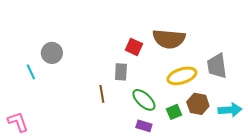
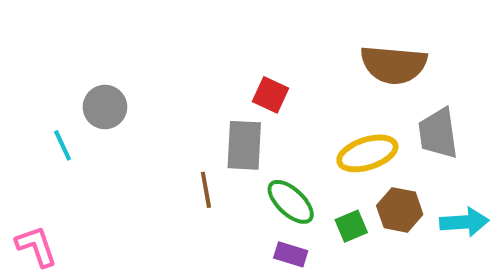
brown semicircle: (169, 39) -> (394, 65), moved
gray rectangle: (121, 72) -> (244, 145), size x1.4

